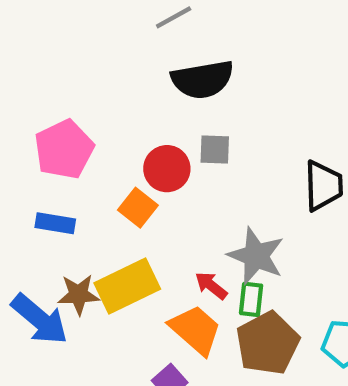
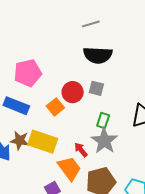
blue rectangle: (55, 223) -> (16, 106), size x1.4
yellow rectangle: (127, 286) -> (43, 142), turned 32
green rectangle: (251, 299) -> (103, 120), moved

